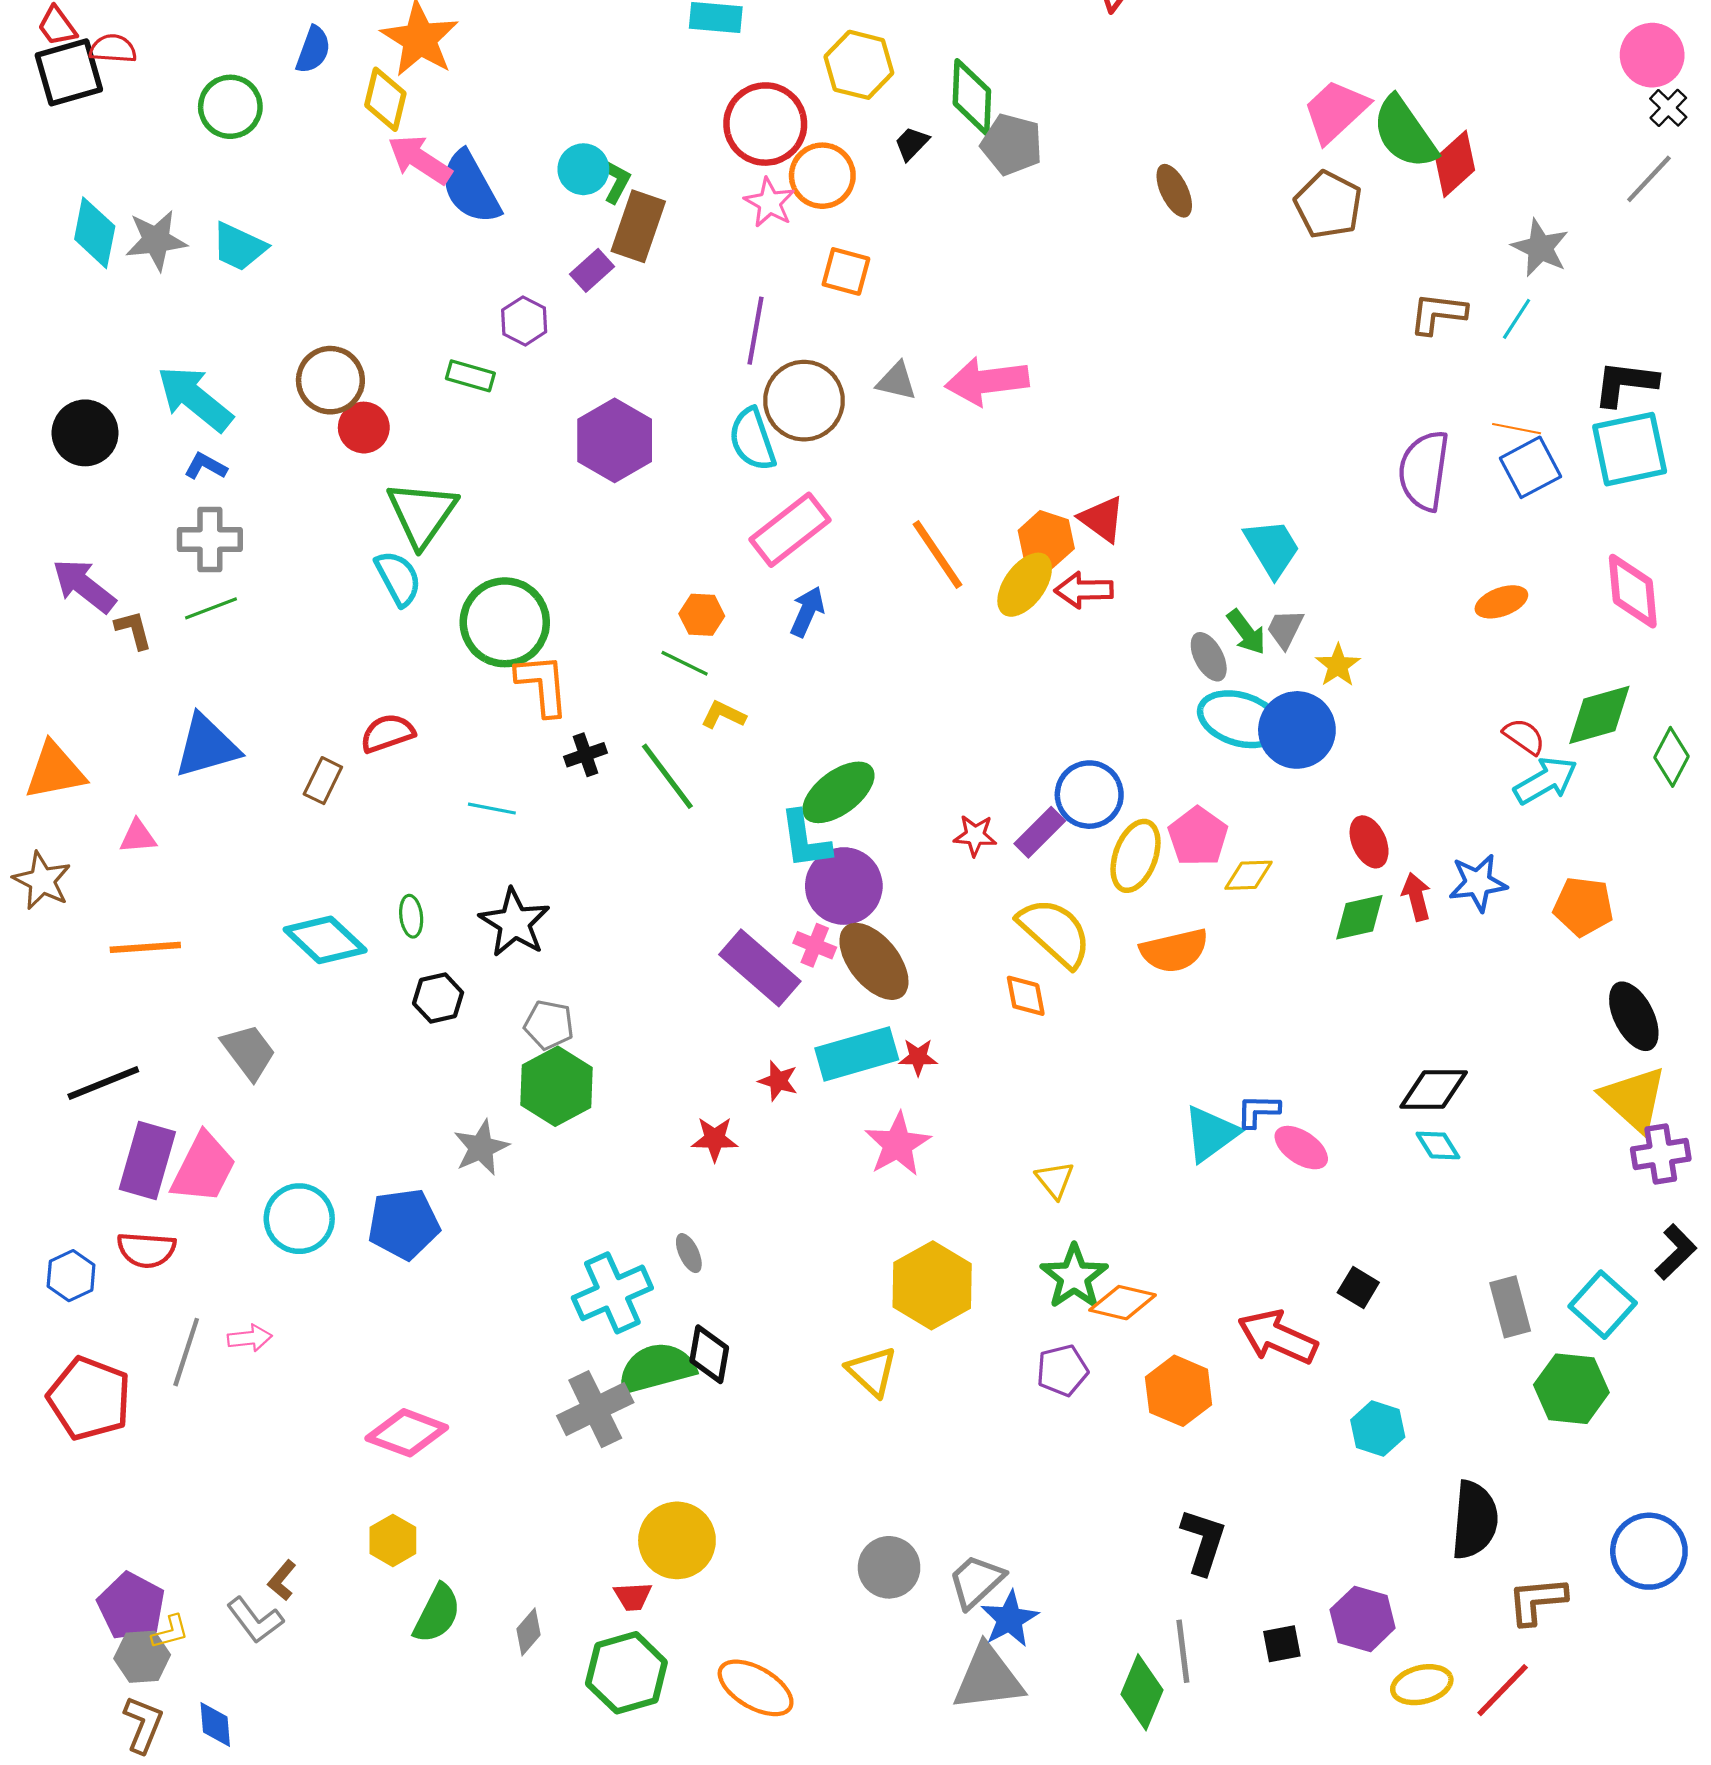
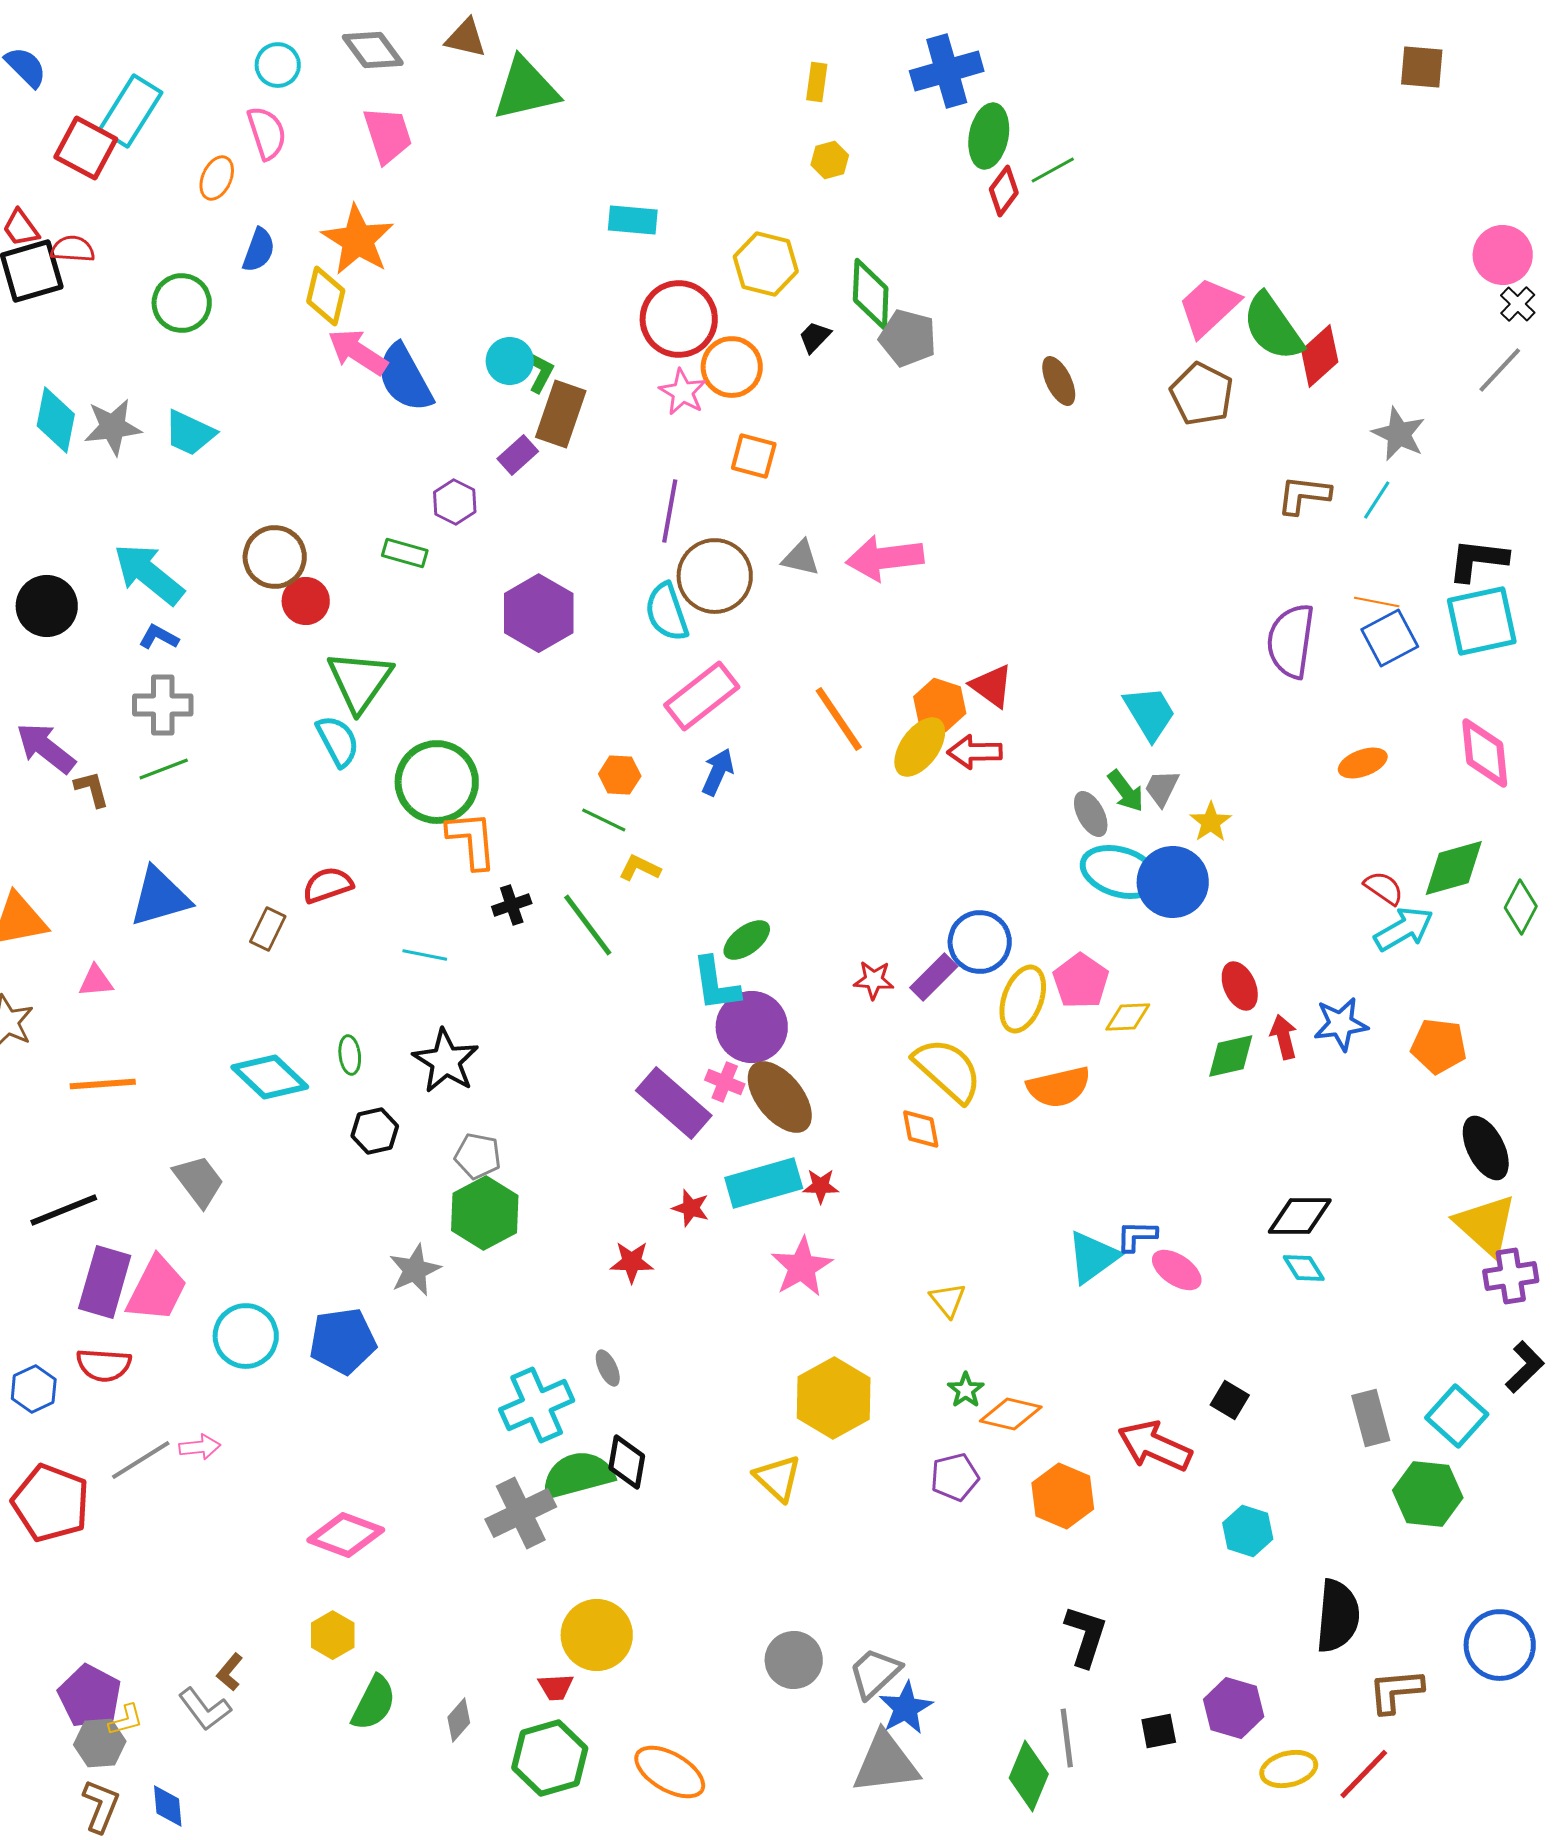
green ellipse: (838, 792) -> (747, 940), size x0.7
green star: (1074, 1277) -> (966, 1390), size x0.6
gray line: (186, 1352) -> (141, 1460), turned 40

